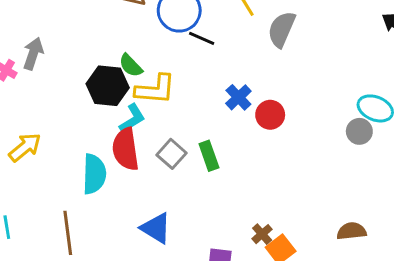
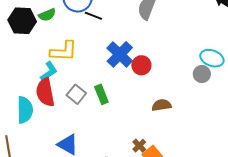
green semicircle: (131, 66) -> (47, 15), moved, turned -66
black hexagon: (108, 86) -> (22, 21), moved
blue cross: (238, 97) -> (120, 54), size x1.5
brown semicircle: (352, 231) -> (162, 105), moved

